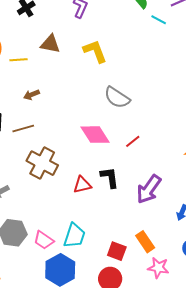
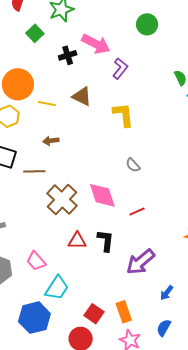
gray semicircle: (117, 98) -> (133, 165), size x0.6
brown cross: (42, 163) -> (62, 200), moved
pink trapezoid: (44, 240) -> (36, 261), moved

